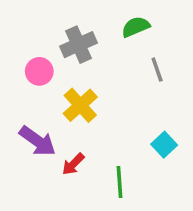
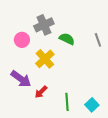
green semicircle: (136, 27) -> (67, 39), moved, turned 49
gray line: (157, 70) -> (98, 40), moved
cyan square: (164, 145) -> (92, 105), moved

